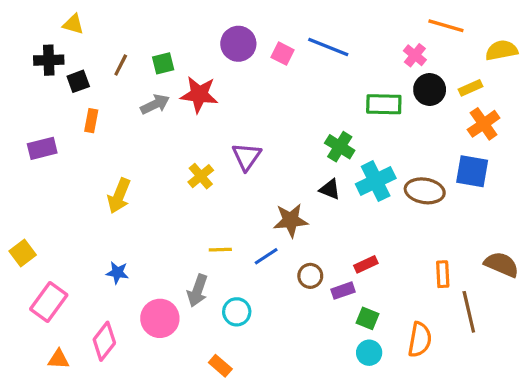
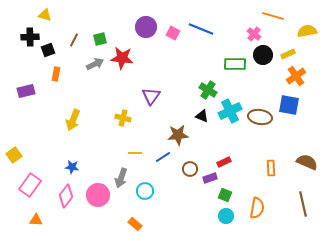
yellow cross: (201, 176) -> (123, 118), moved, turned -35
brown line: (469, 312) -> (303, 204), moved
pink diamond: (104, 341) -> (66, 196), moved

